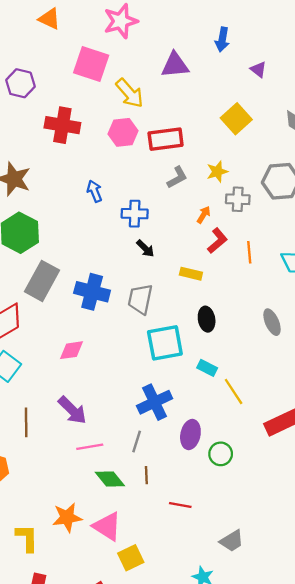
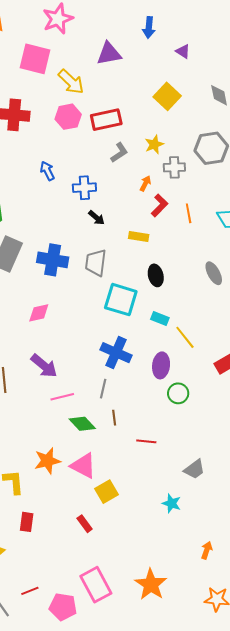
cyan square: (165, 343) -> (121, 300), turned 32
blue cross: (155, 402) -> (116, 353), turned -36
purple ellipse: (190, 434) -> (161, 365), moved

